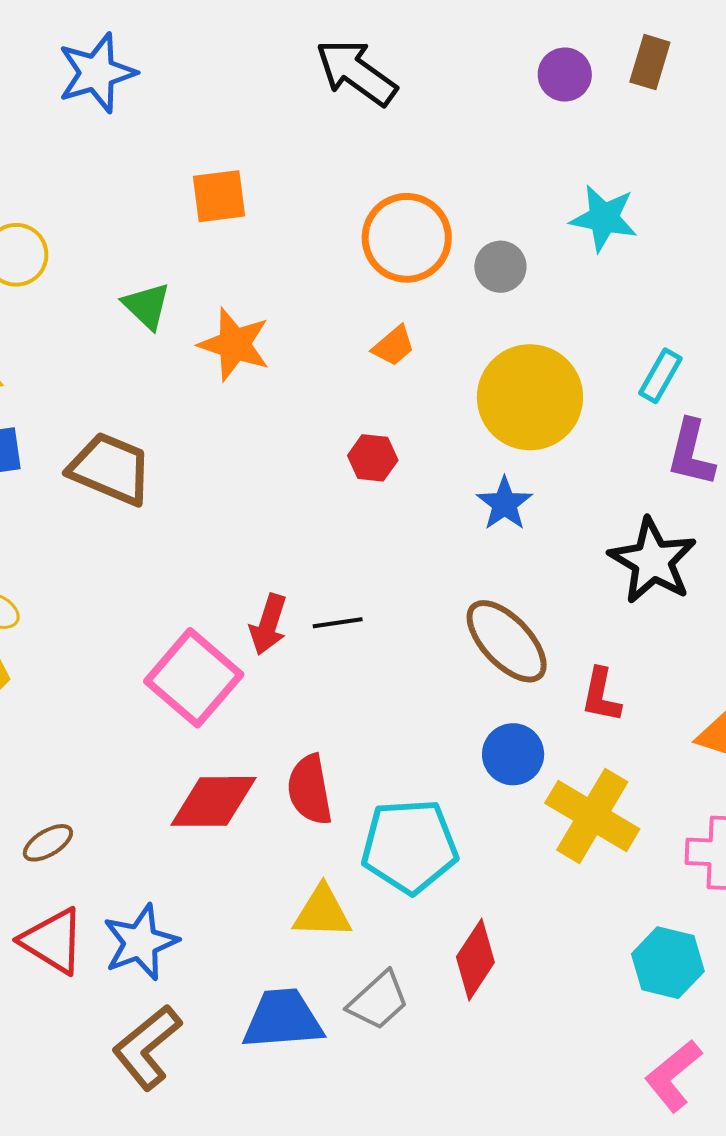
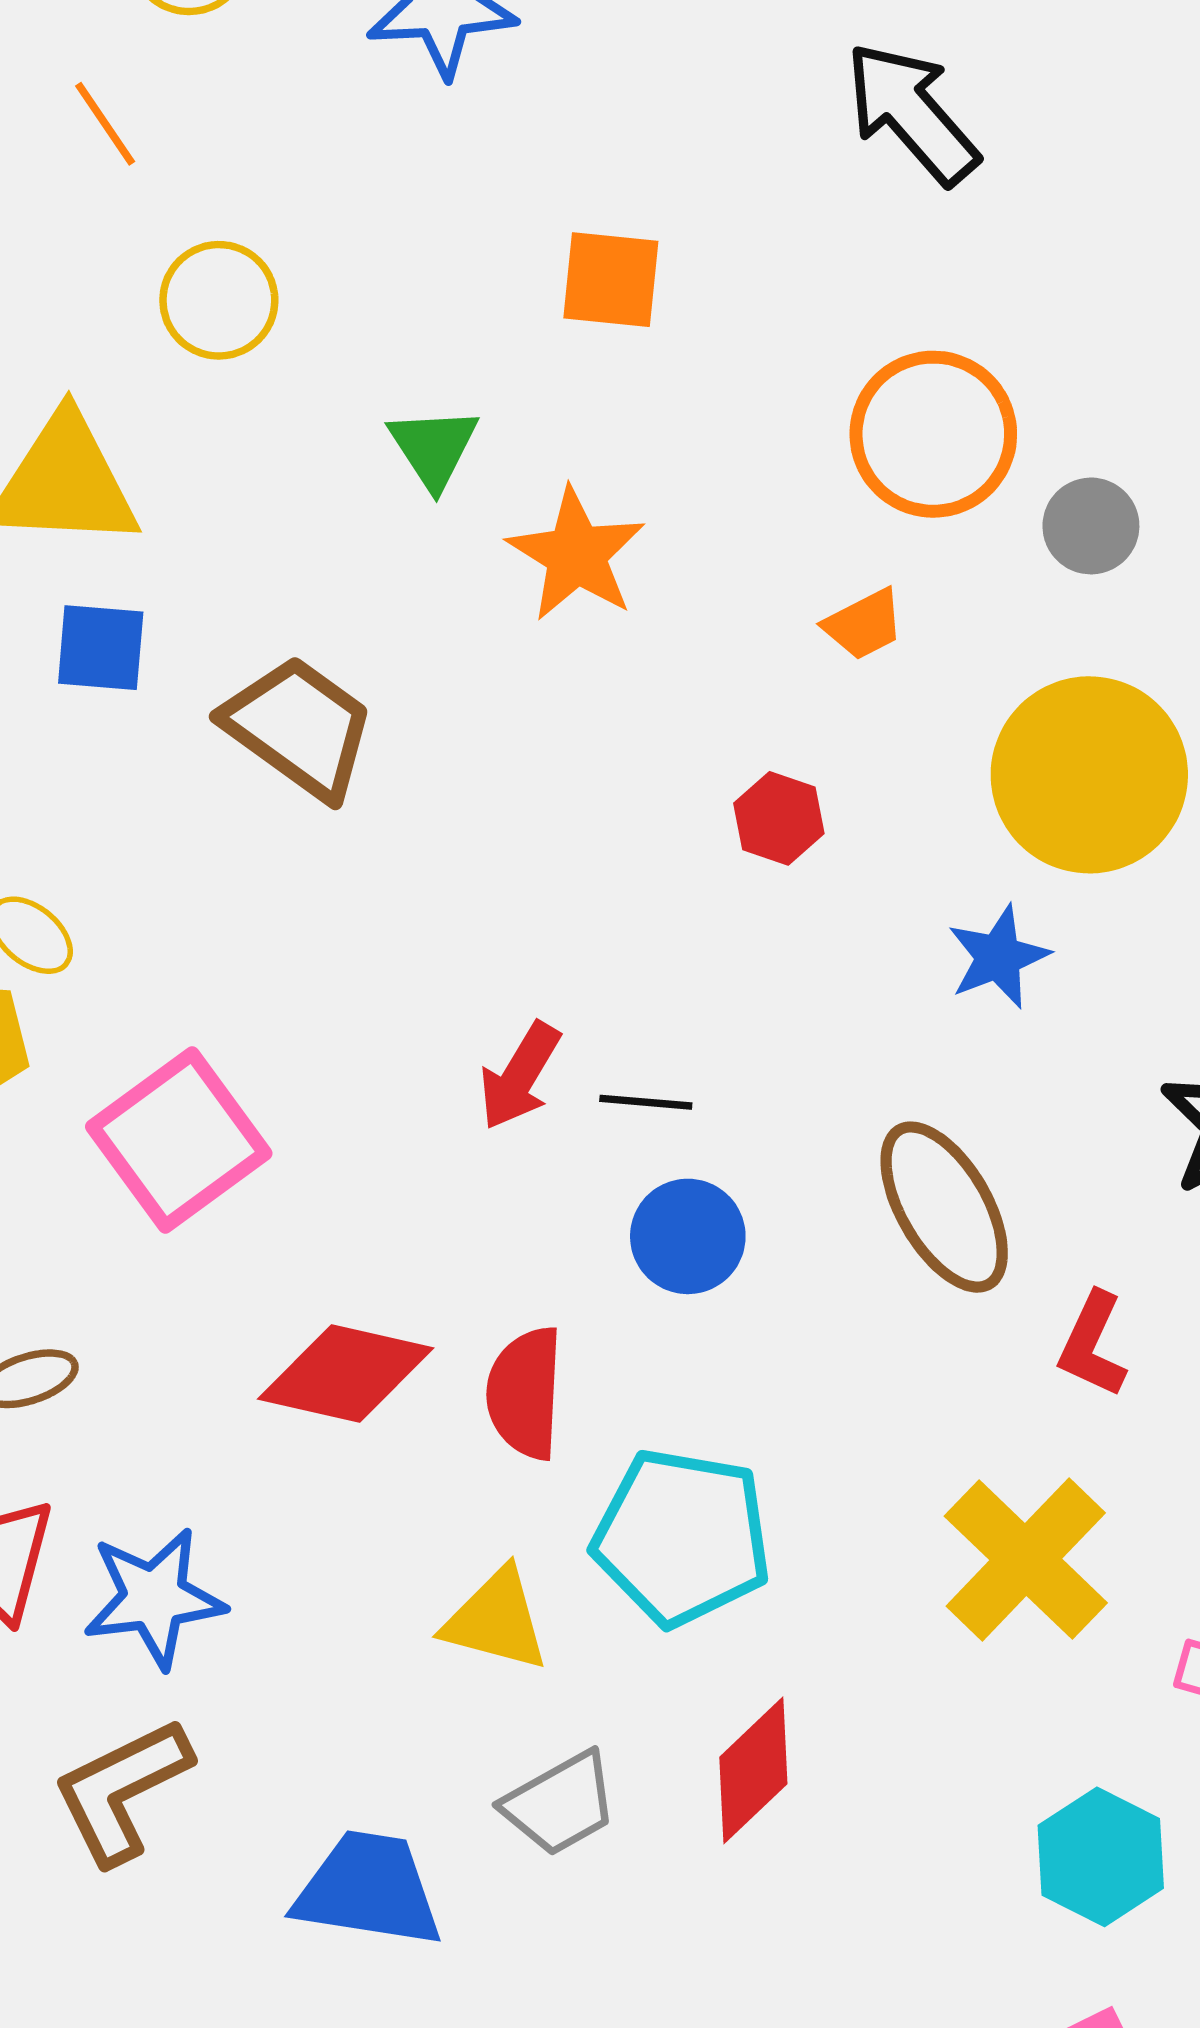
pink square: (194, 678) -> (179, 1140), moved
blue circle: (513, 754) -> (688, 1236), moved
blue trapezoid: (283, 1019) -> (368, 1889), moved

